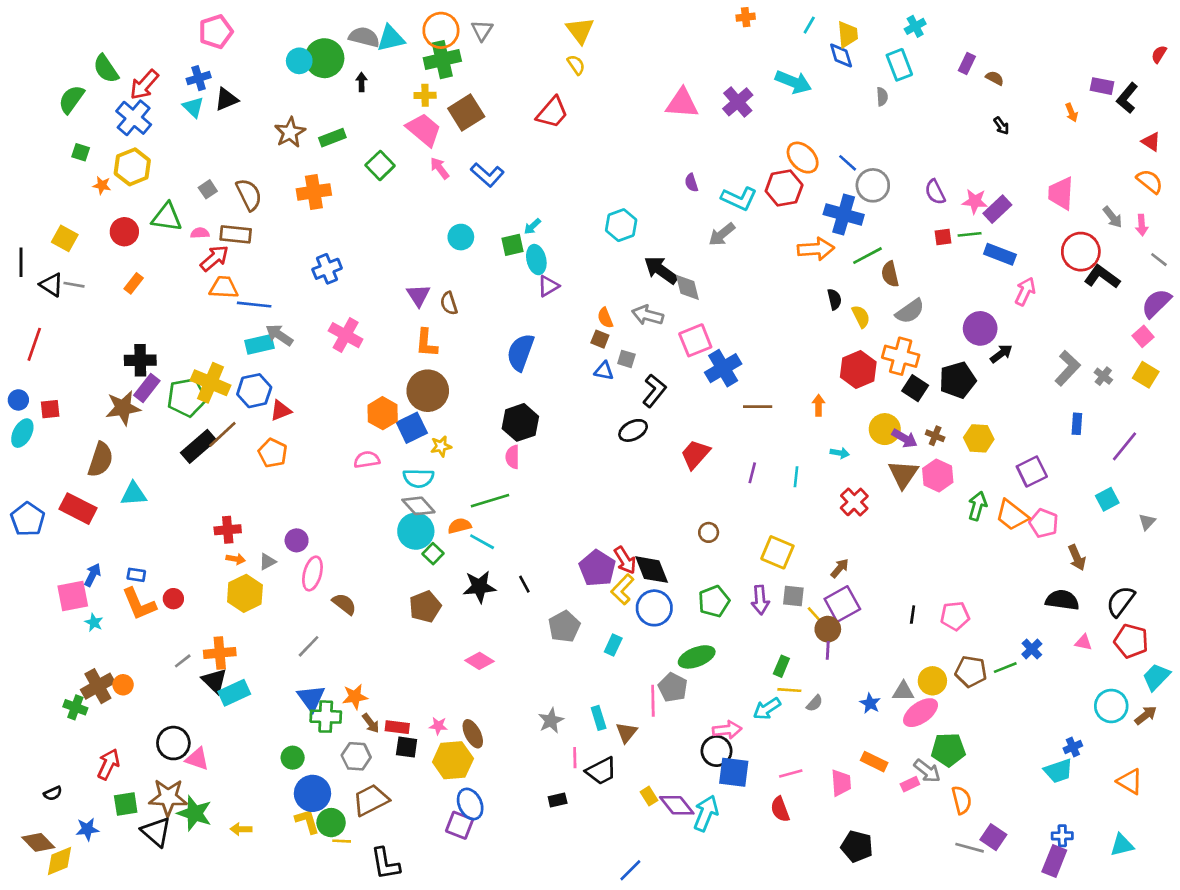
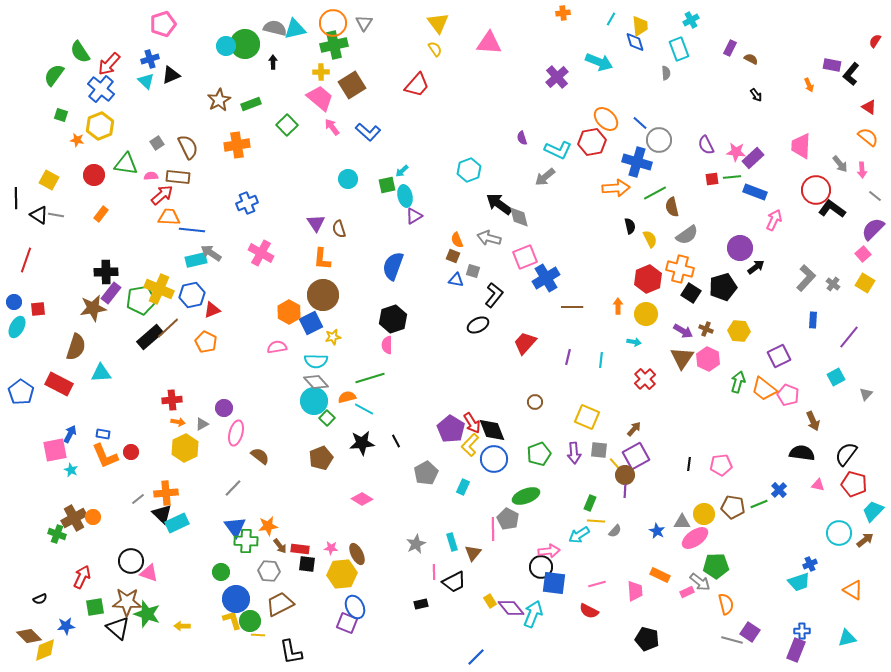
pink triangle: (682, 103) -> (489, 43), moved
yellow circle: (885, 429) -> (646, 314), moved
red semicircle: (780, 809) -> (589, 611), turned -42

